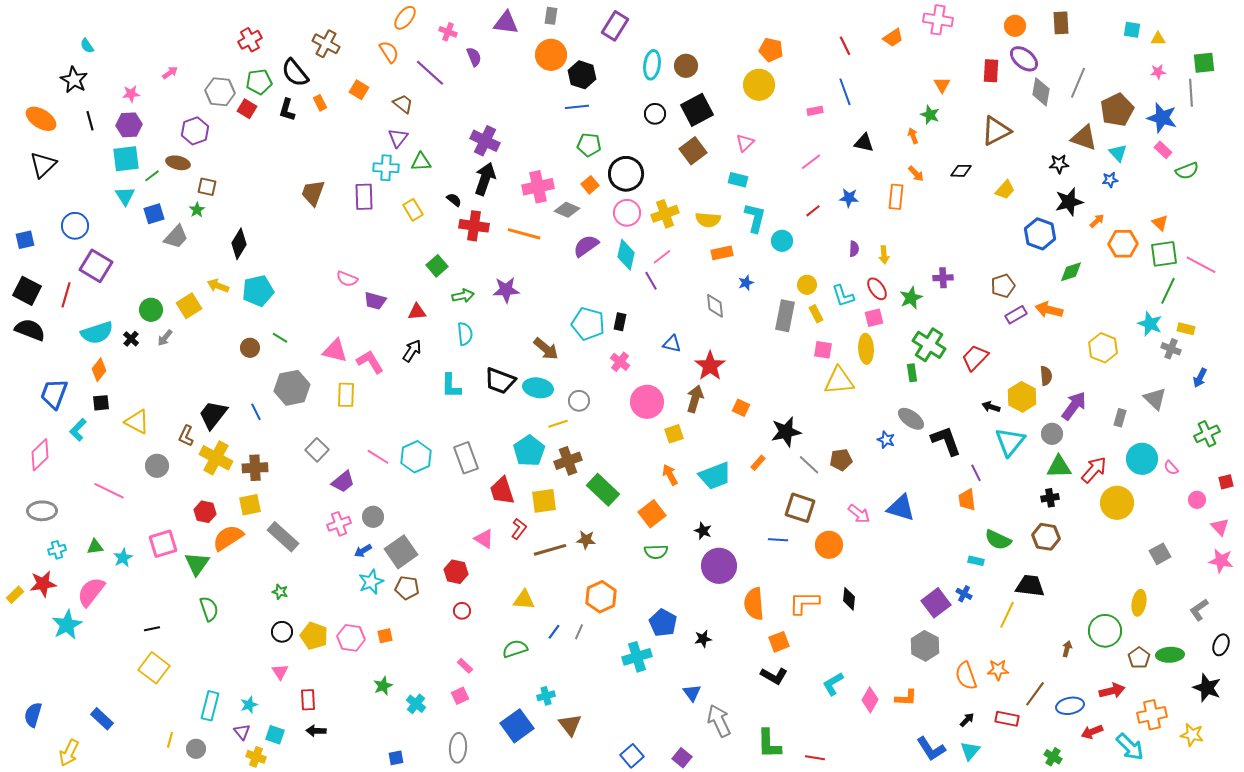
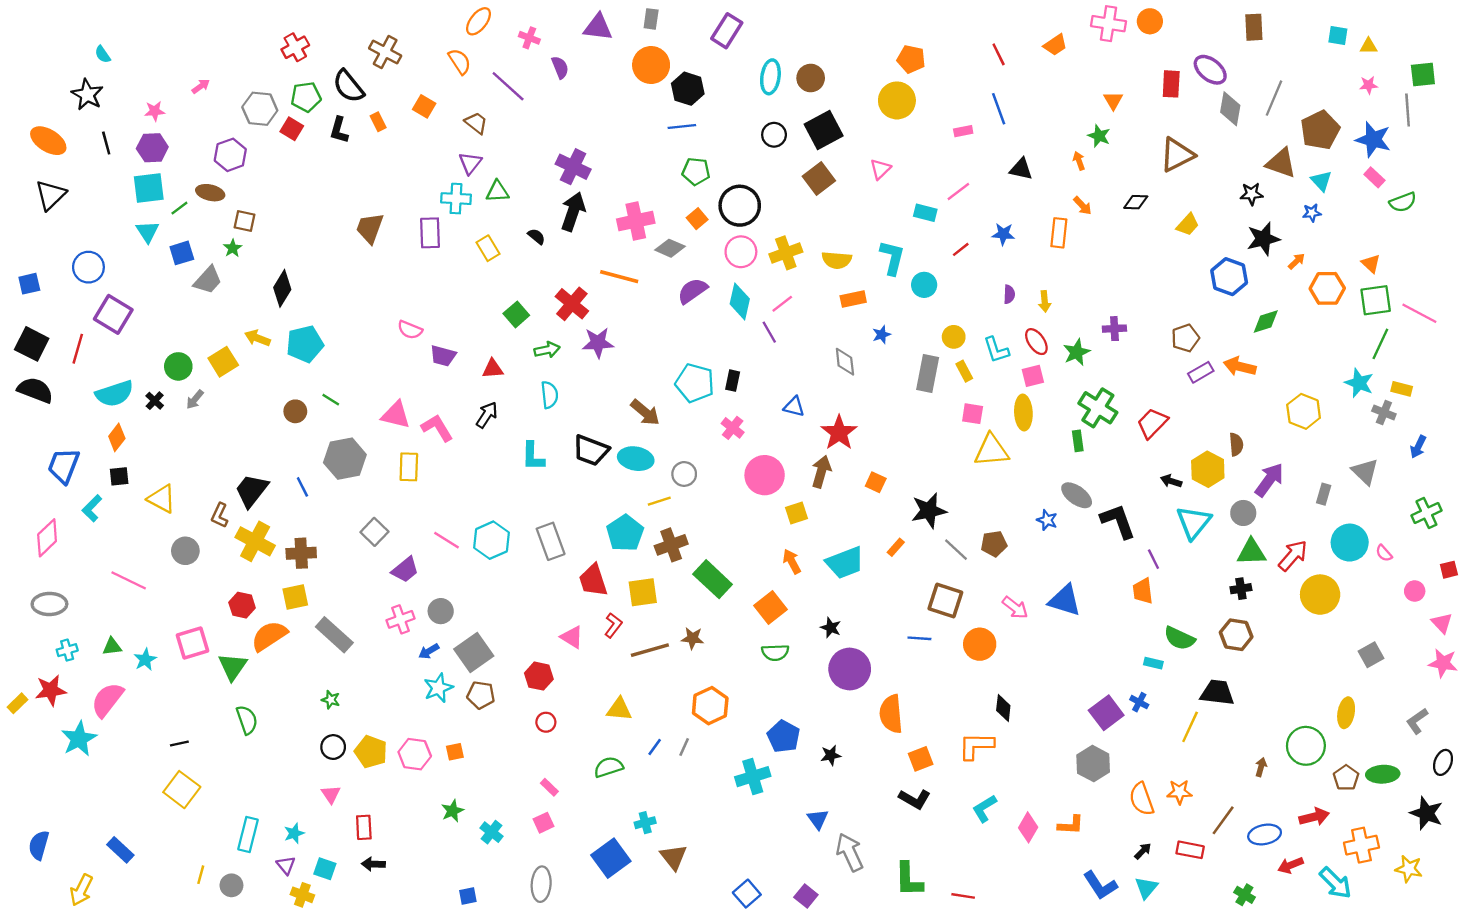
orange circle: (1015, 26) -> (1150, 21), moved
cyan rectangle: (738, 180) -> (925, 213), moved
red cross: (474, 226) -> (572, 304), moved, turned 32
orange L-shape: (804, 603) -> (976, 746), moved

